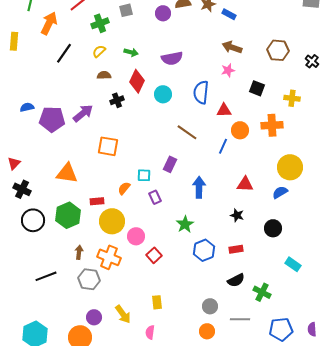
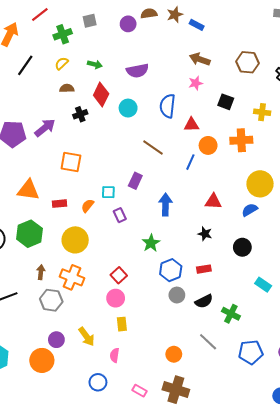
red rectangle: (97, 201) -> (60, 204), moved
pink circle: (136, 236) -> (116, 298), moved
gray circle: (210, 306) -> (177, 295), moved
gray line: (240, 319) -> (208, 342), turned 42

